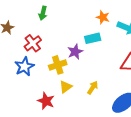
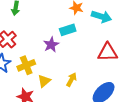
yellow cross: (58, 65) -> (26, 65), moved

